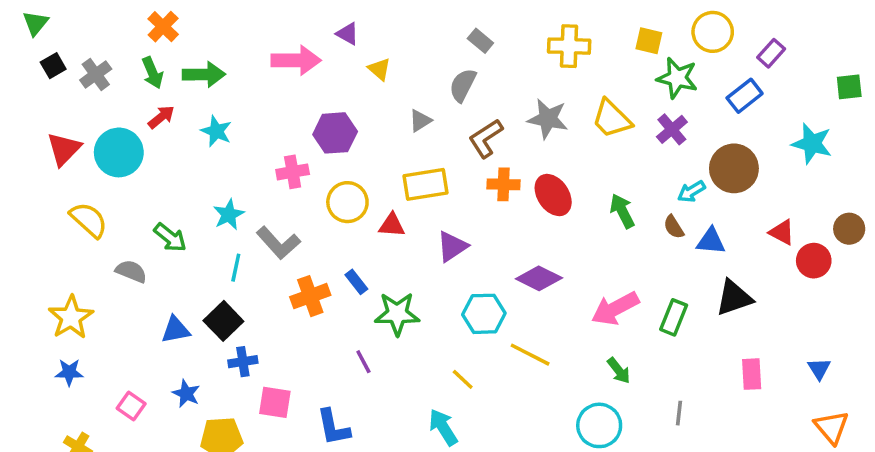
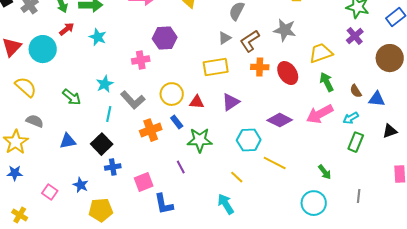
yellow trapezoid: (612, 119) -> (321, 53), moved, turned 115
gray triangle: (420, 121) -> (225, 38), moved
cyan arrow: (691, 191) -> (351, 118), moved
yellow circle: (347, 202) -> (172, 94), moved
red triangle: (392, 225) -> (197, 102), moved
gray semicircle: (131, 271) -> (35, 121), moved
black triangle: (734, 298) -> (390, 131), size x0.7
pink arrow: (615, 308) -> (320, 114), moved
blue triangle: (176, 330) -> (68, 141), moved
pink square: (275, 402) -> (144, 182), moved, turned -30

